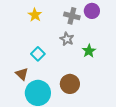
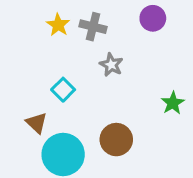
gray cross: (72, 16) -> (93, 27), moved
green star: (89, 51) -> (173, 103), moved

